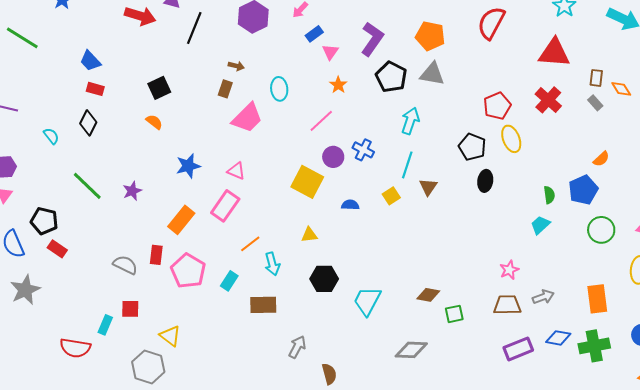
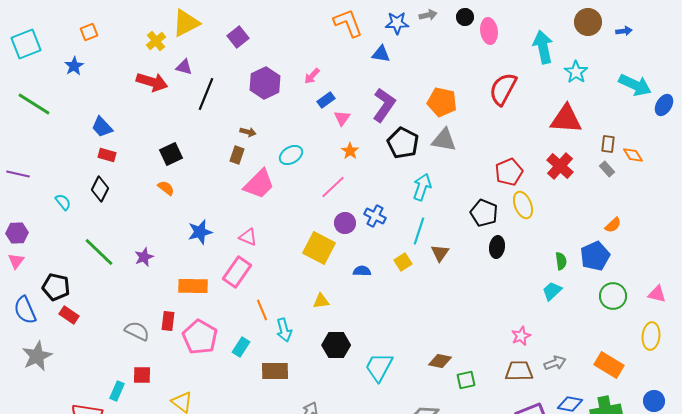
cyan ellipse: (279, 89) -> (291, 155), turned 65
orange rectangle: (181, 220) -> (193, 286), turned 52
orange line: (250, 244) -> (262, 310), turned -75
orange rectangle: (597, 299) -> (609, 365), turned -52

